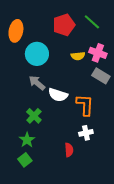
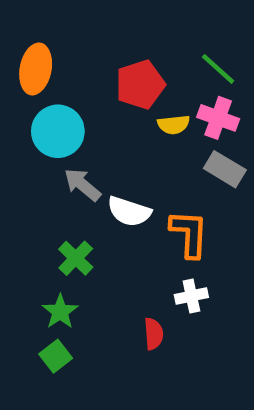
green line: (92, 22) -> (218, 69), moved
red pentagon: (64, 25) -> (140, 85), moved
cyan circle: (37, 54) -> (58, 131), moved

